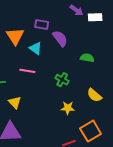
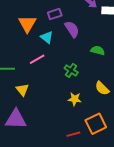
purple rectangle: (42, 25) -> (55, 14), turned -32
pink line: (27, 71) -> (37, 59), turned -42

